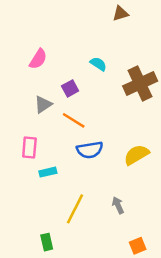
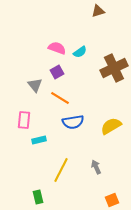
pink semicircle: (38, 59) -> (57, 48), moved, turned -102
cyan semicircle: (98, 64) -> (80, 52), turned 112
gray triangle: (43, 104) -> (35, 85), turned -35

